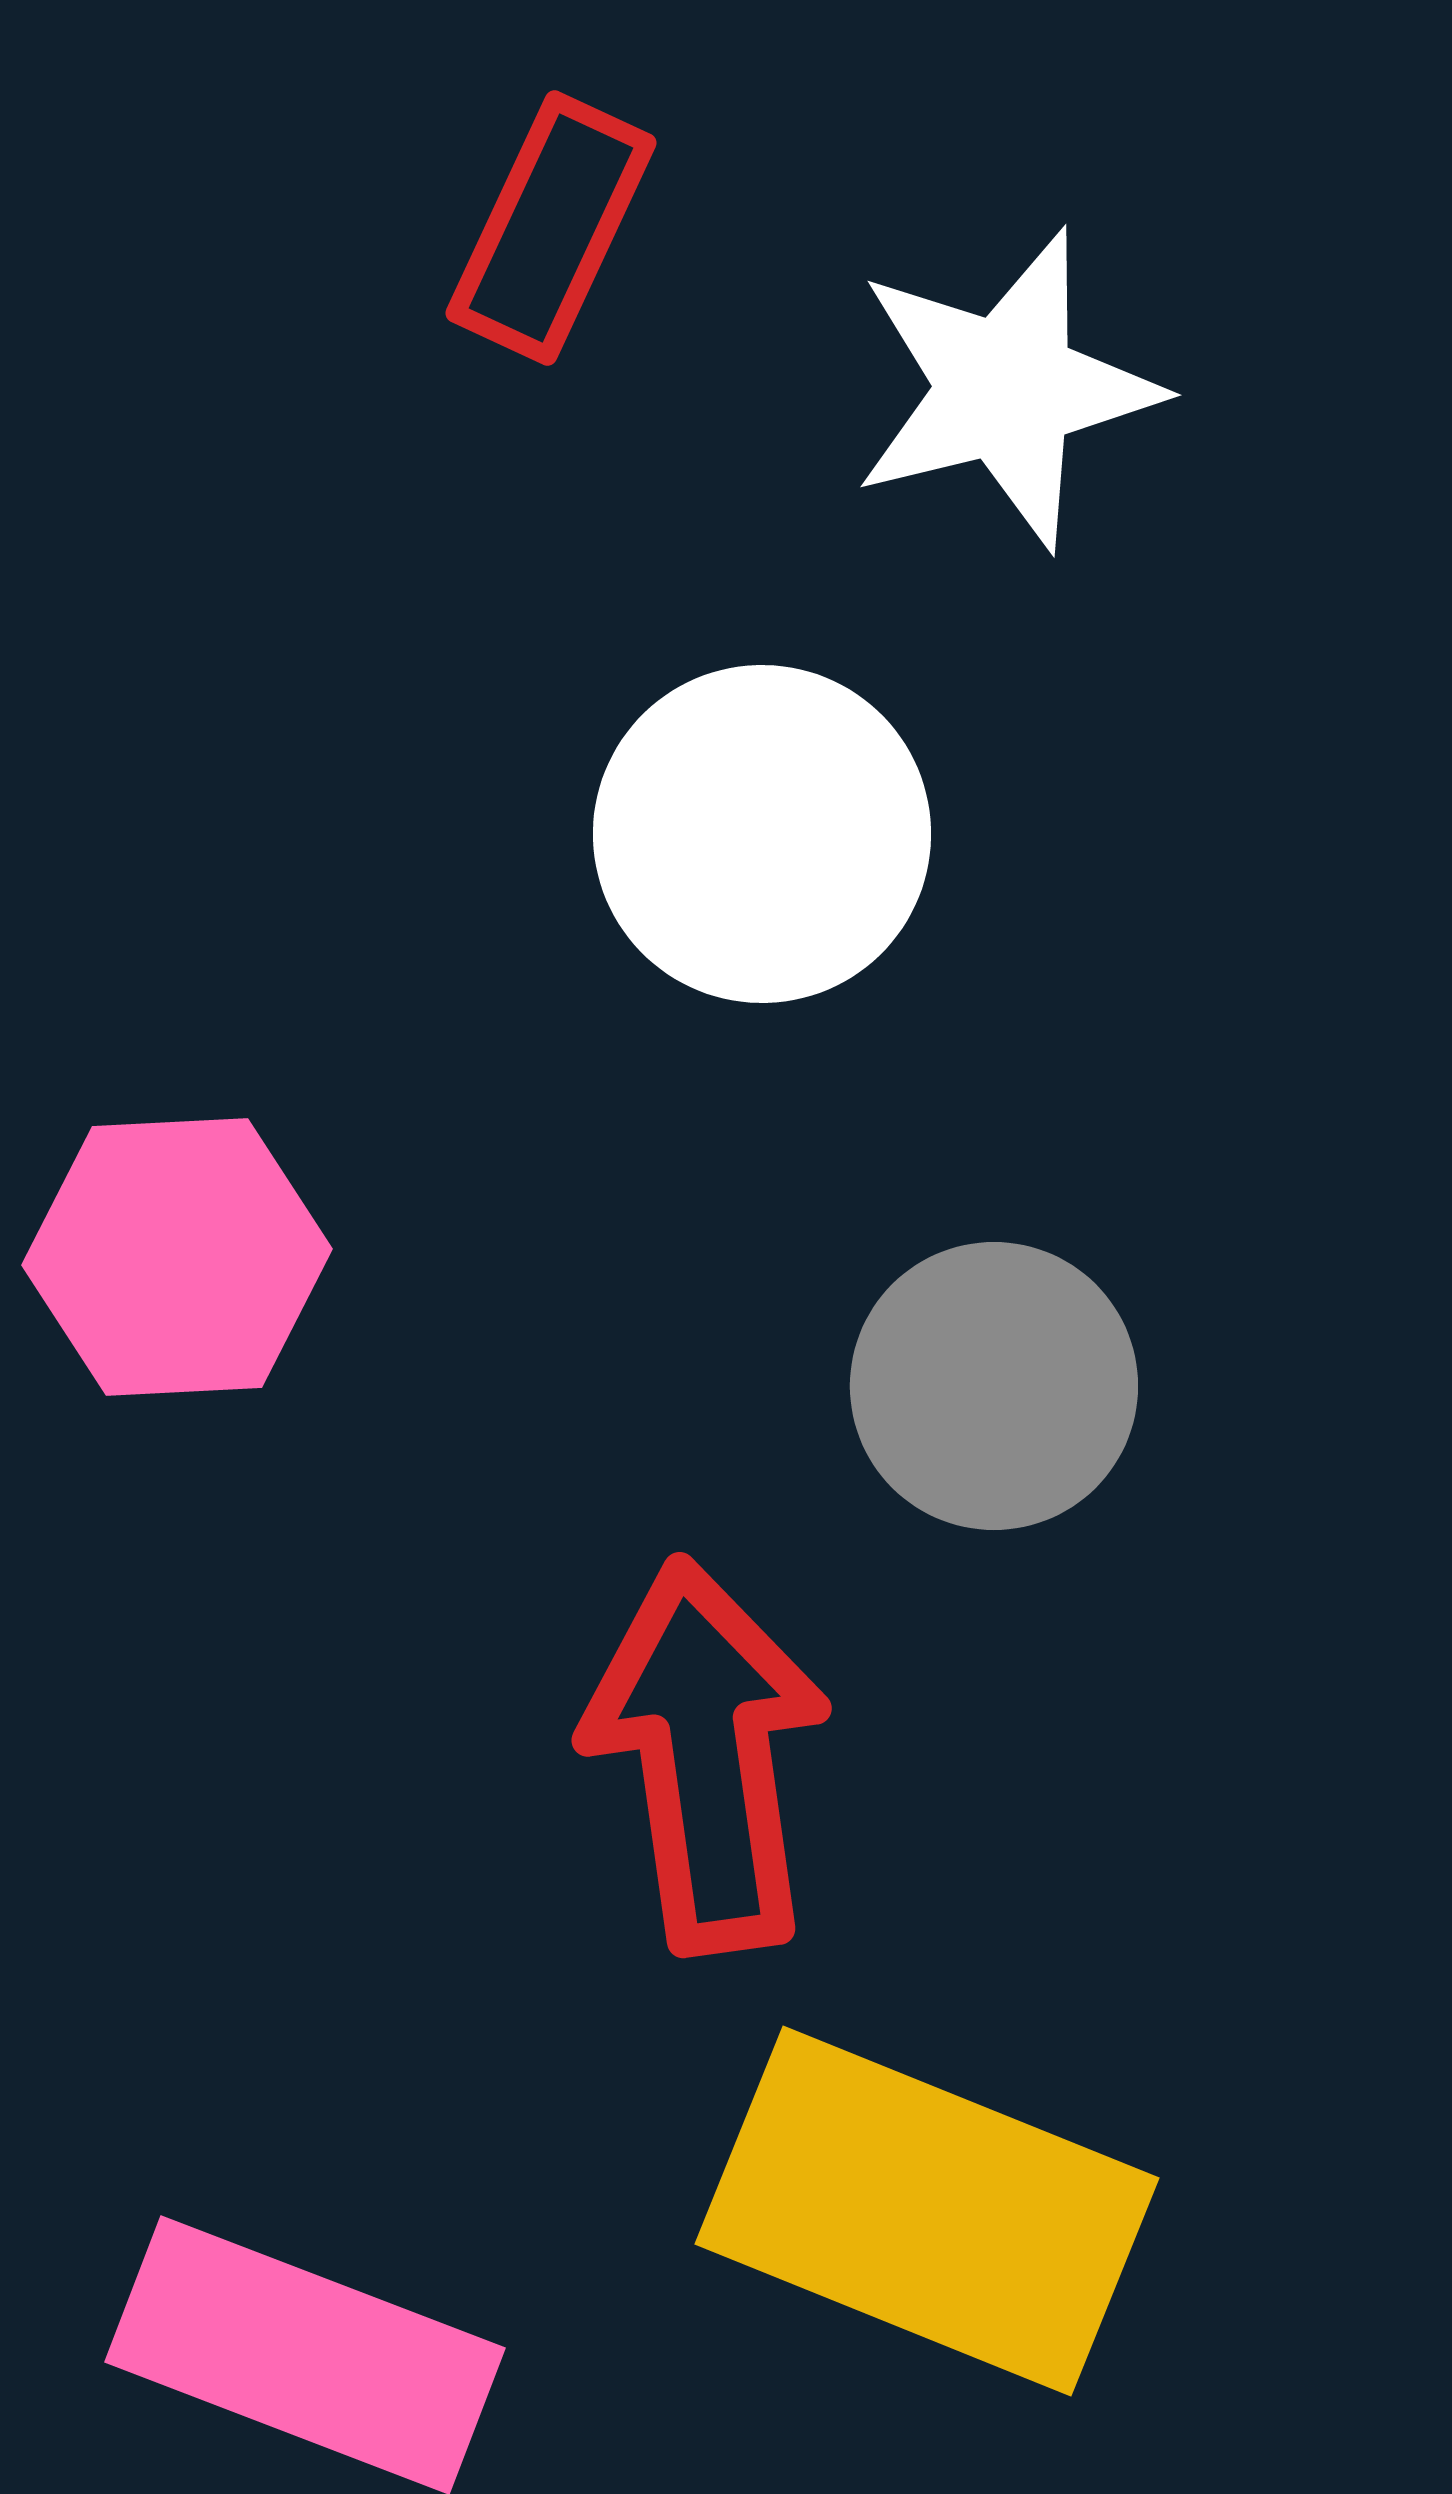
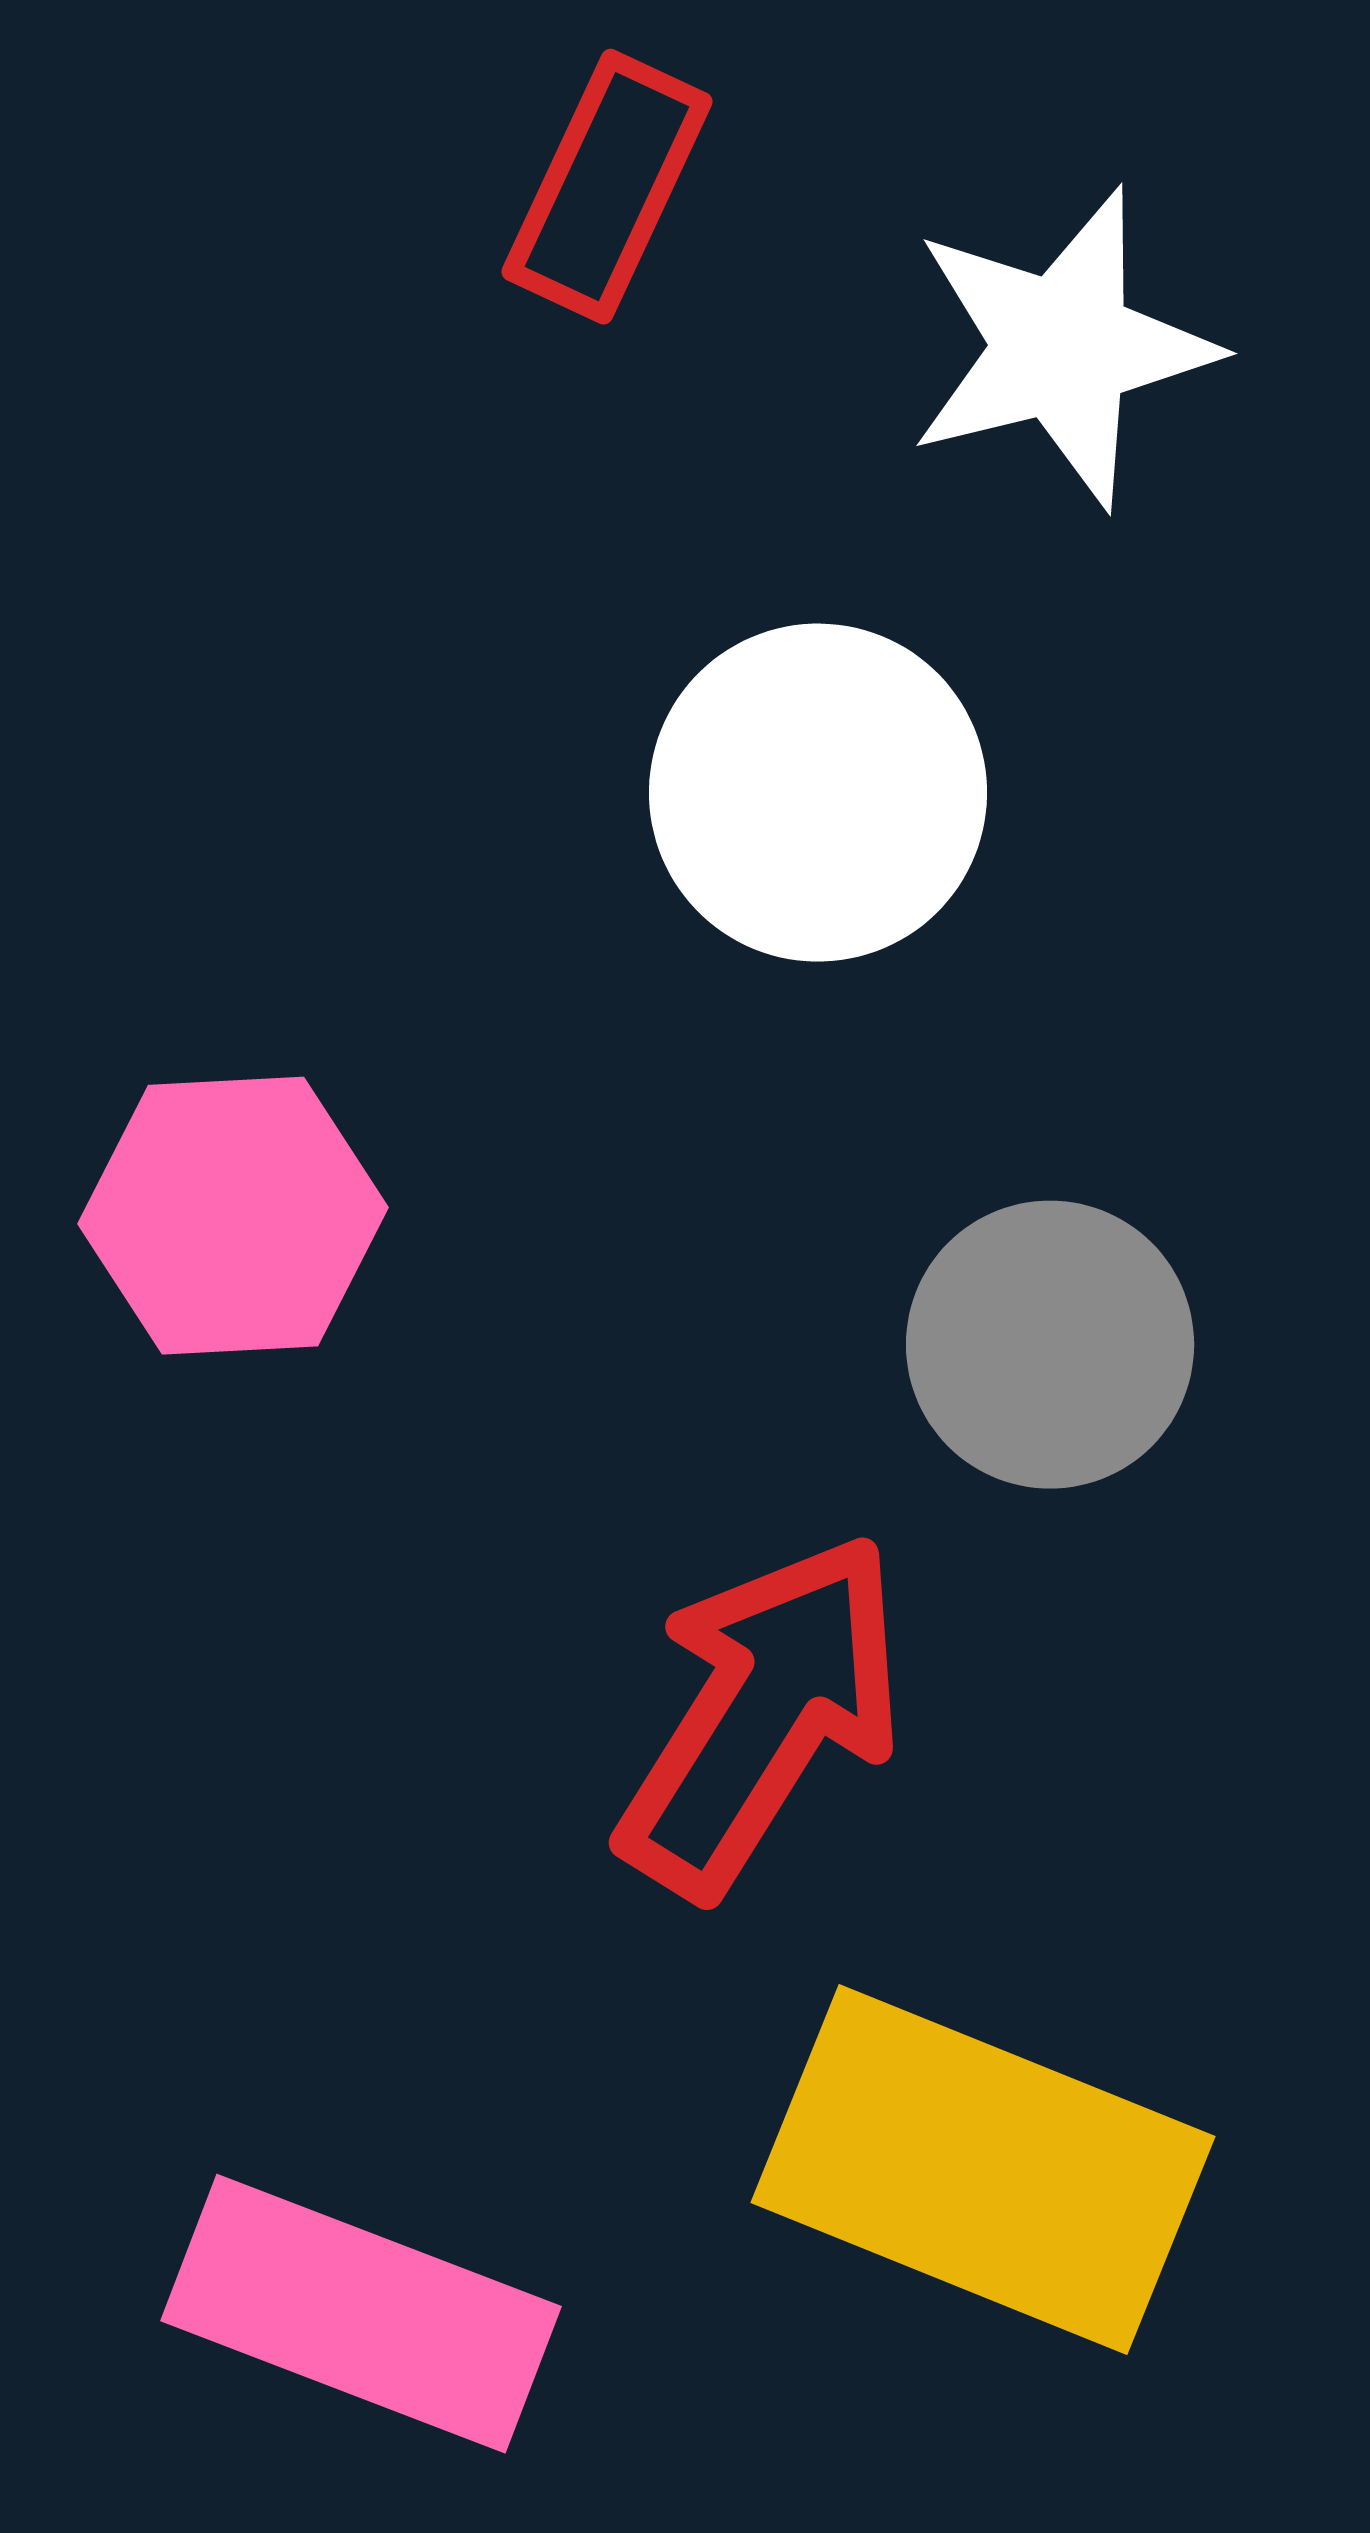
red arrow: (706, 1756) -> (762, 1715), turned 40

